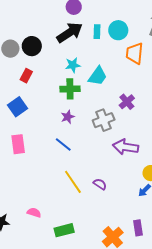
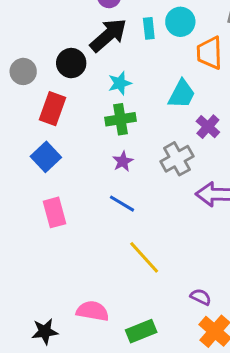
black circle: (32, 46) -> (71, 63), moved
red rectangle: (26, 76) -> (53, 109), size x1.5
cyan trapezoid: (98, 76) -> (182, 94), moved
purple semicircle: (100, 184) -> (201, 297), moved
pink semicircle: (34, 213) -> (93, 311), size x1.5

